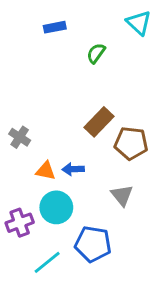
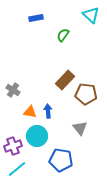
blue arrow: (73, 169) -> (48, 111), turned 88
cyan line: (47, 262) -> (17, 169), moved

